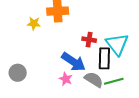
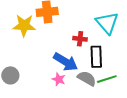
yellow star: (34, 23) -> (24, 25), size x1.6
cyan triangle: (117, 44) -> (107, 23), moved

